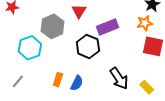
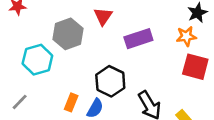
black hexagon: (88, 46) -> (110, 81), moved

